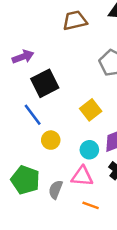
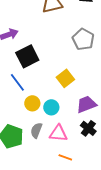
cyan circle: (89, 150) -> (51, 107), moved
gray semicircle: (56, 190) -> (36, 130), moved

